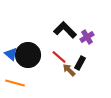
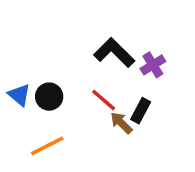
black circle: (28, 55) -> (49, 97), size x0.6
orange line: (15, 83) -> (47, 146), moved, turned -42

